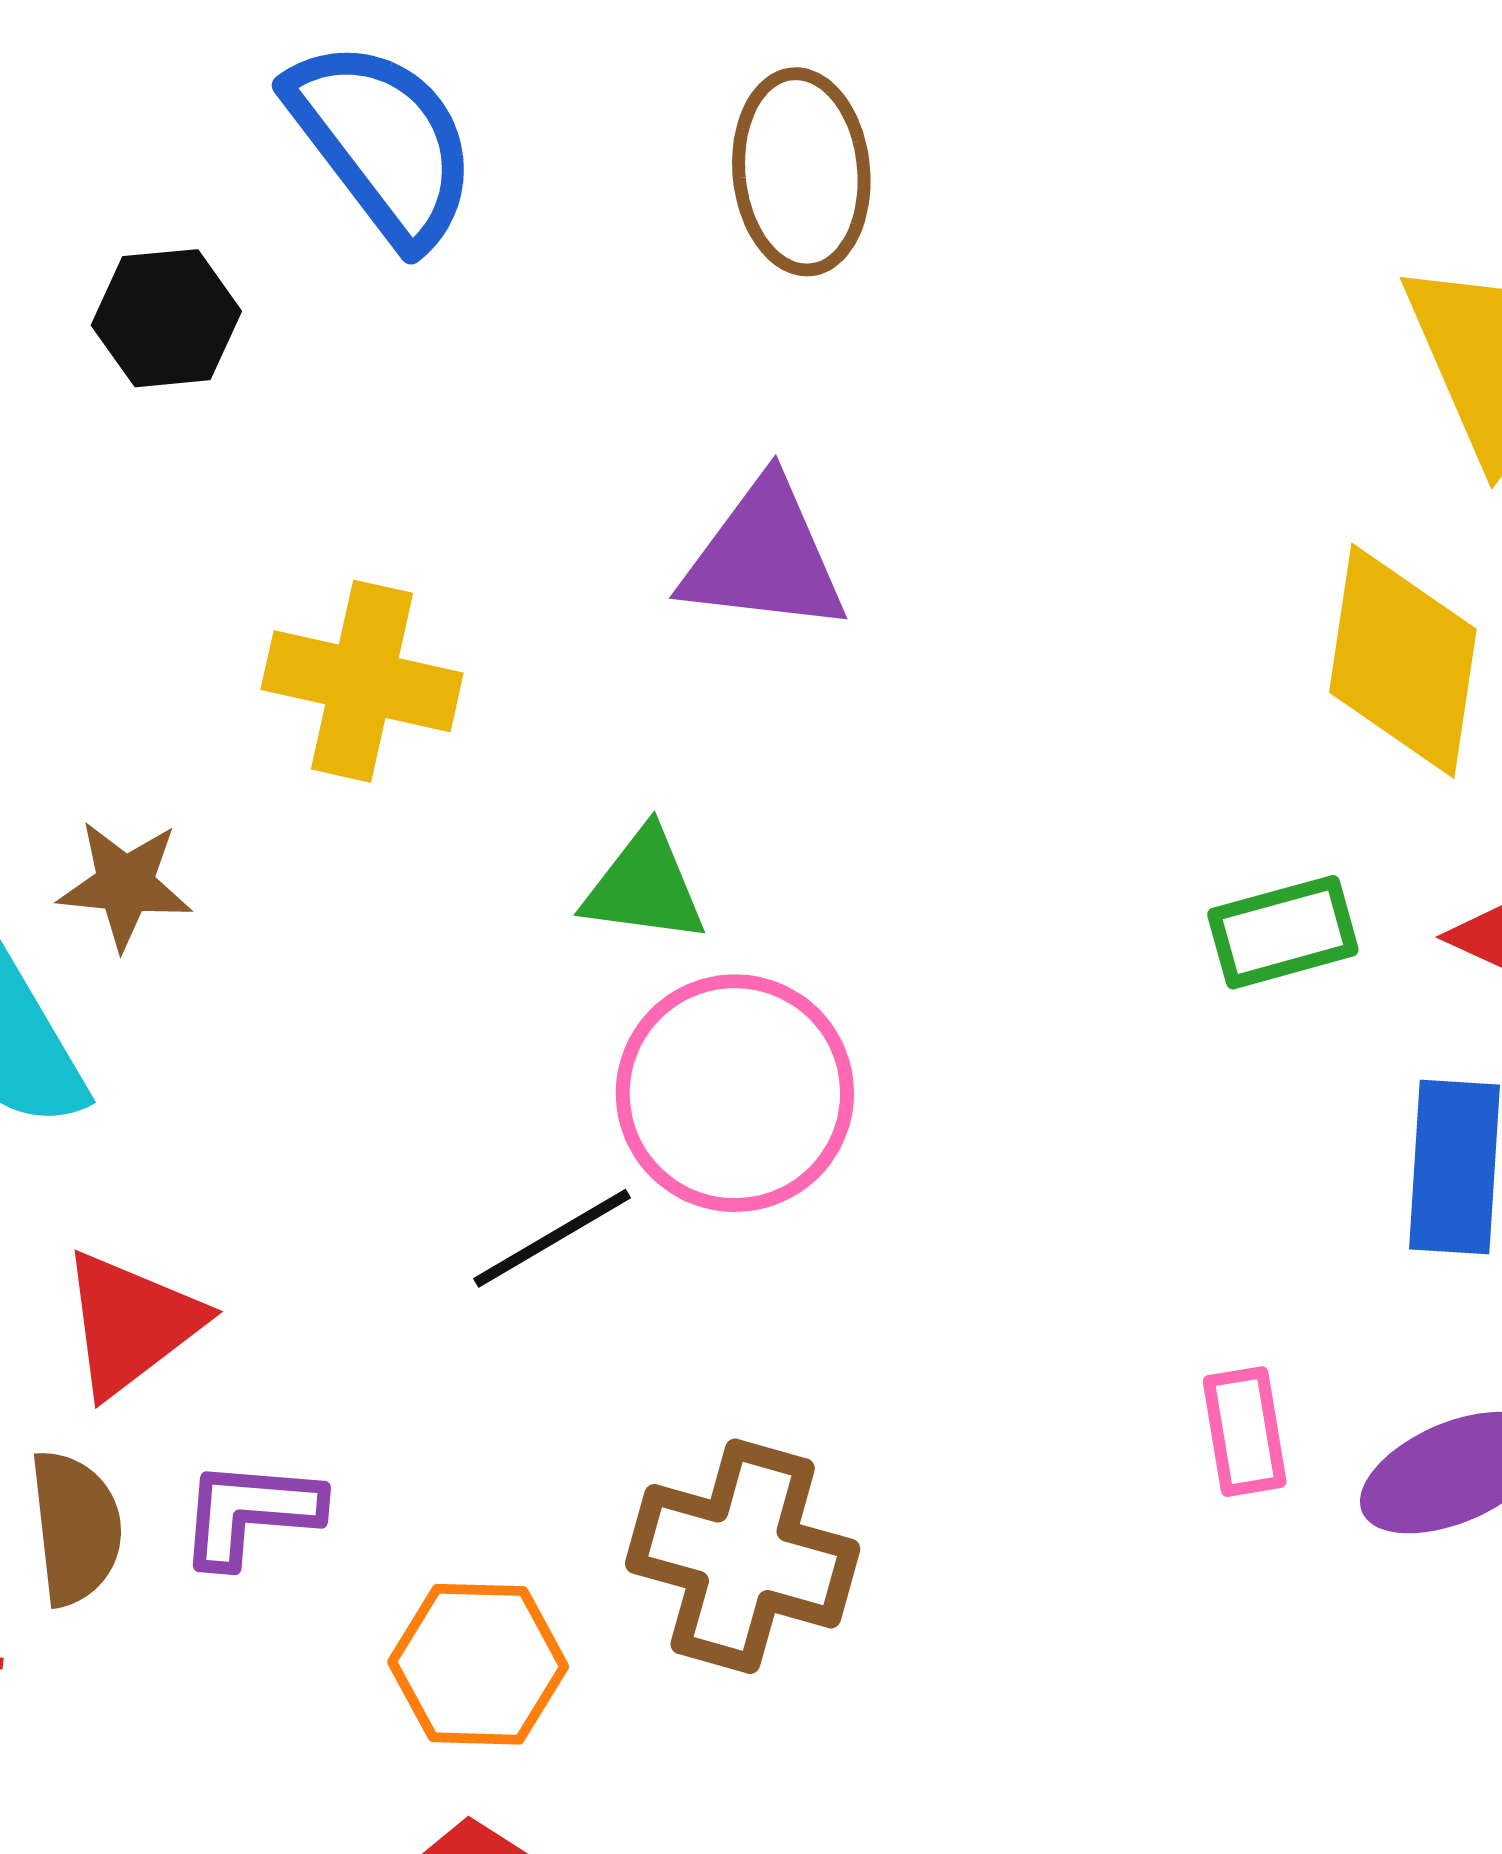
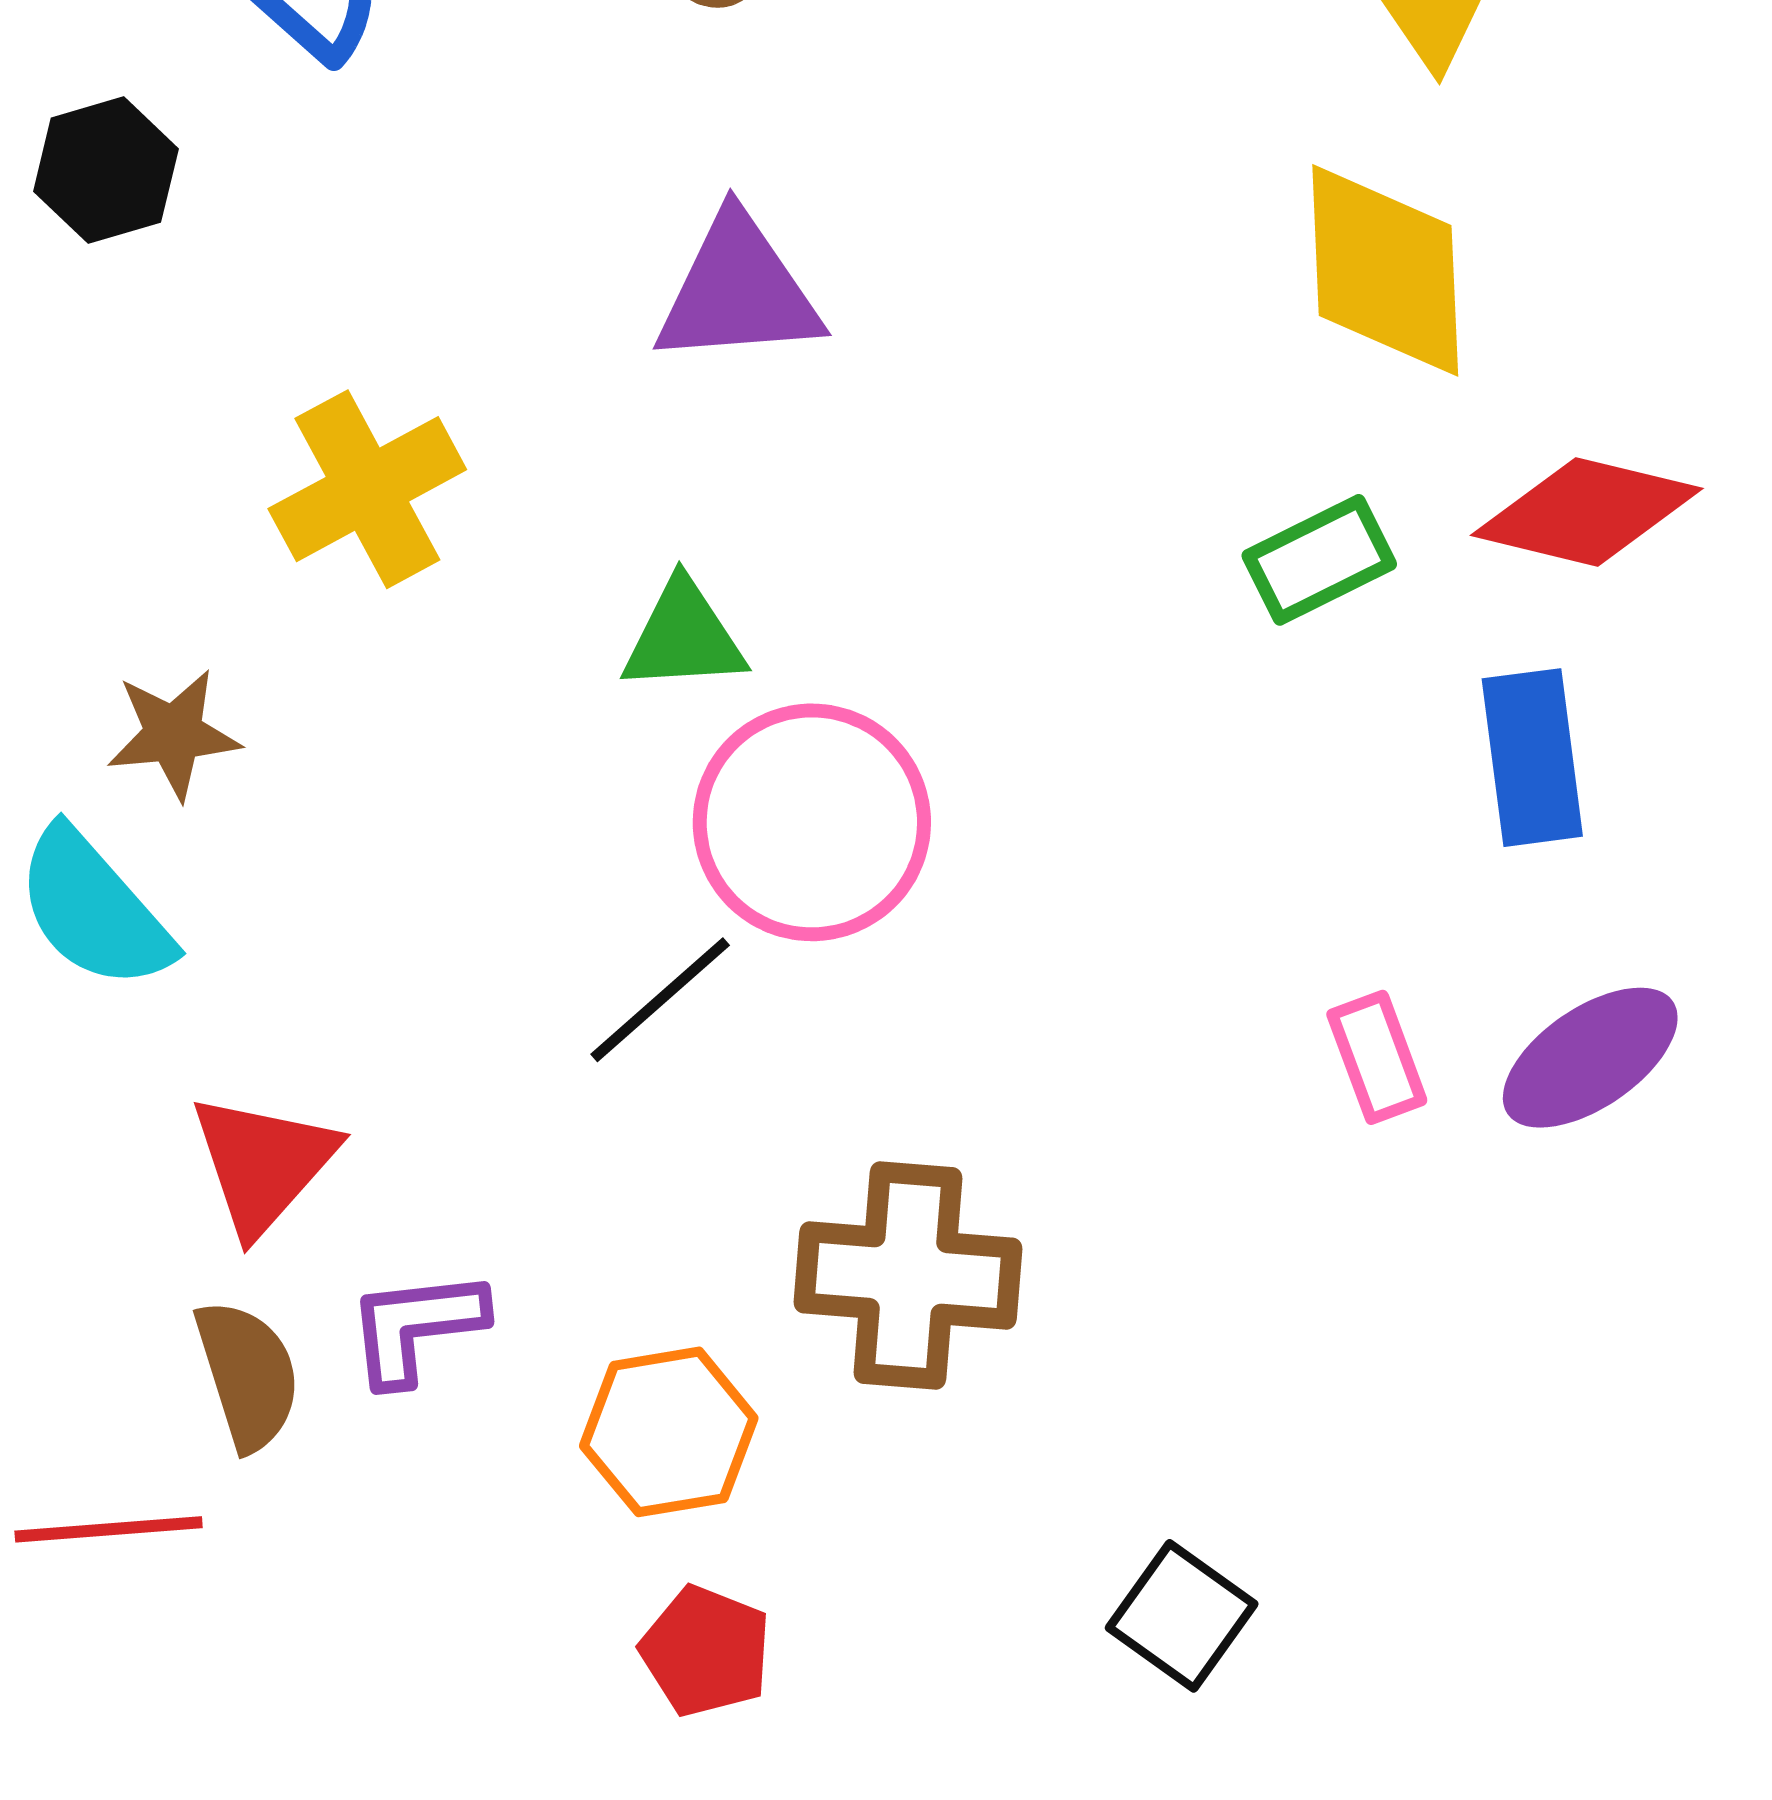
yellow cross: (362, 681) -> (367, 489), turned -30

